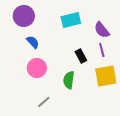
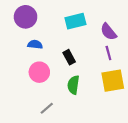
blue semicircle: (33, 42) -> (35, 44), turned -40
black rectangle: (81, 56) -> (69, 57), moved

